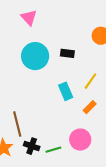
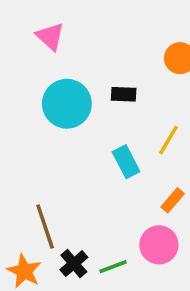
orange rectangle: (90, 107) -> (173, 200), moved
black cross: (32, 146) -> (74, 264), turned 35

